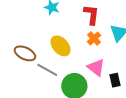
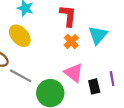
yellow ellipse: (61, 46) -> (20, 36), moved

